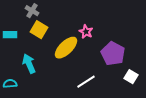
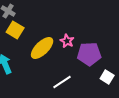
pink star: (86, 32) -> (67, 41), moved
purple pentagon: (113, 54) -> (89, 54), turned -30

